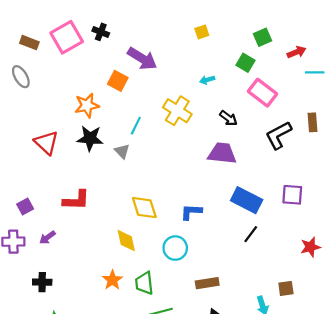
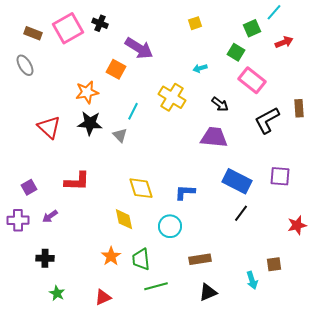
cyan line: (315, 72) -> (274, 12), moved, turned -48

